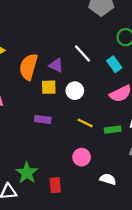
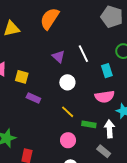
orange semicircle: (29, 67) -> (50, 19), moved
yellow square: (49, 87) -> (22, 77), moved
pink circle: (82, 157) -> (68, 140), moved

